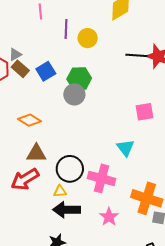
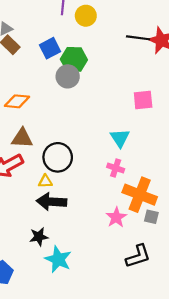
blue square: (46, 71) -> (50, 48), moved
orange diamond: (30, 120) -> (17, 101), turned -30
pink cross: (101, 178) -> (116, 168), moved, size x0.6
pink star: (109, 217) -> (116, 217), moved

